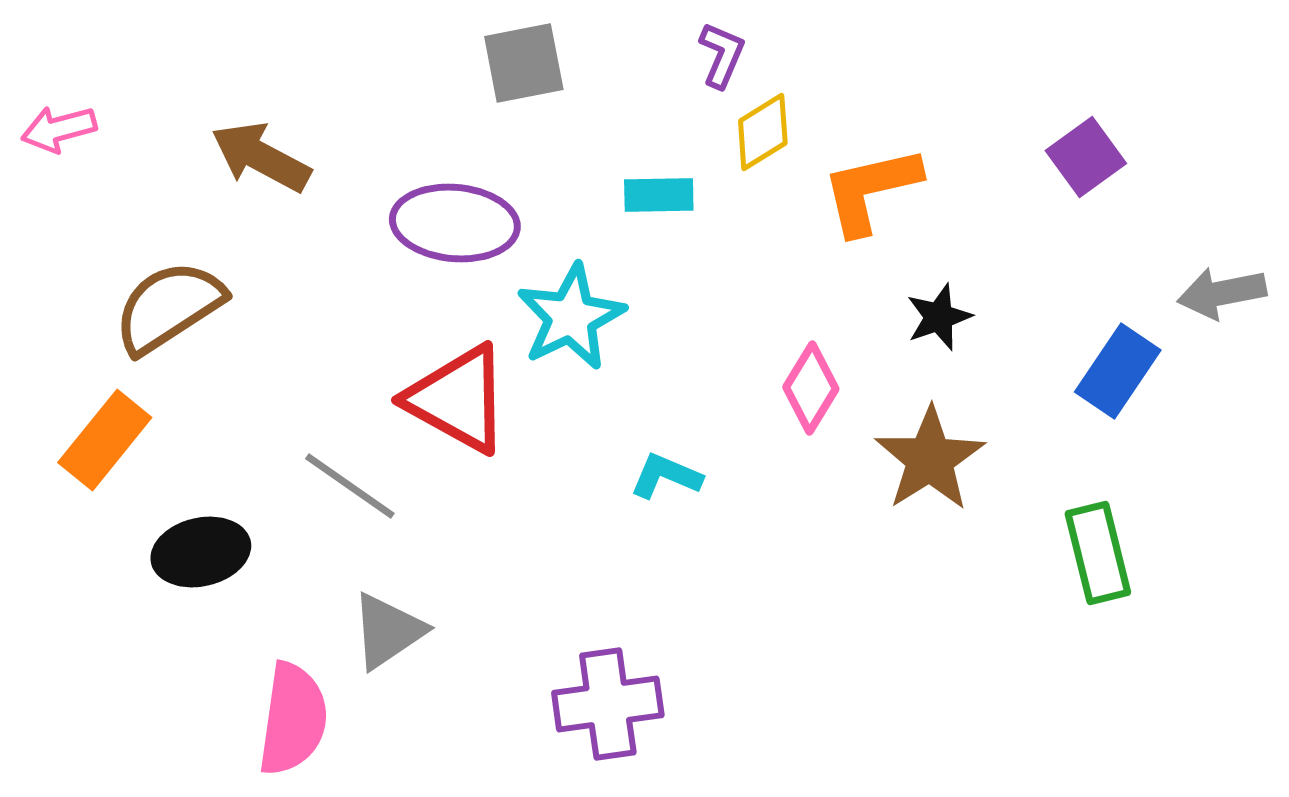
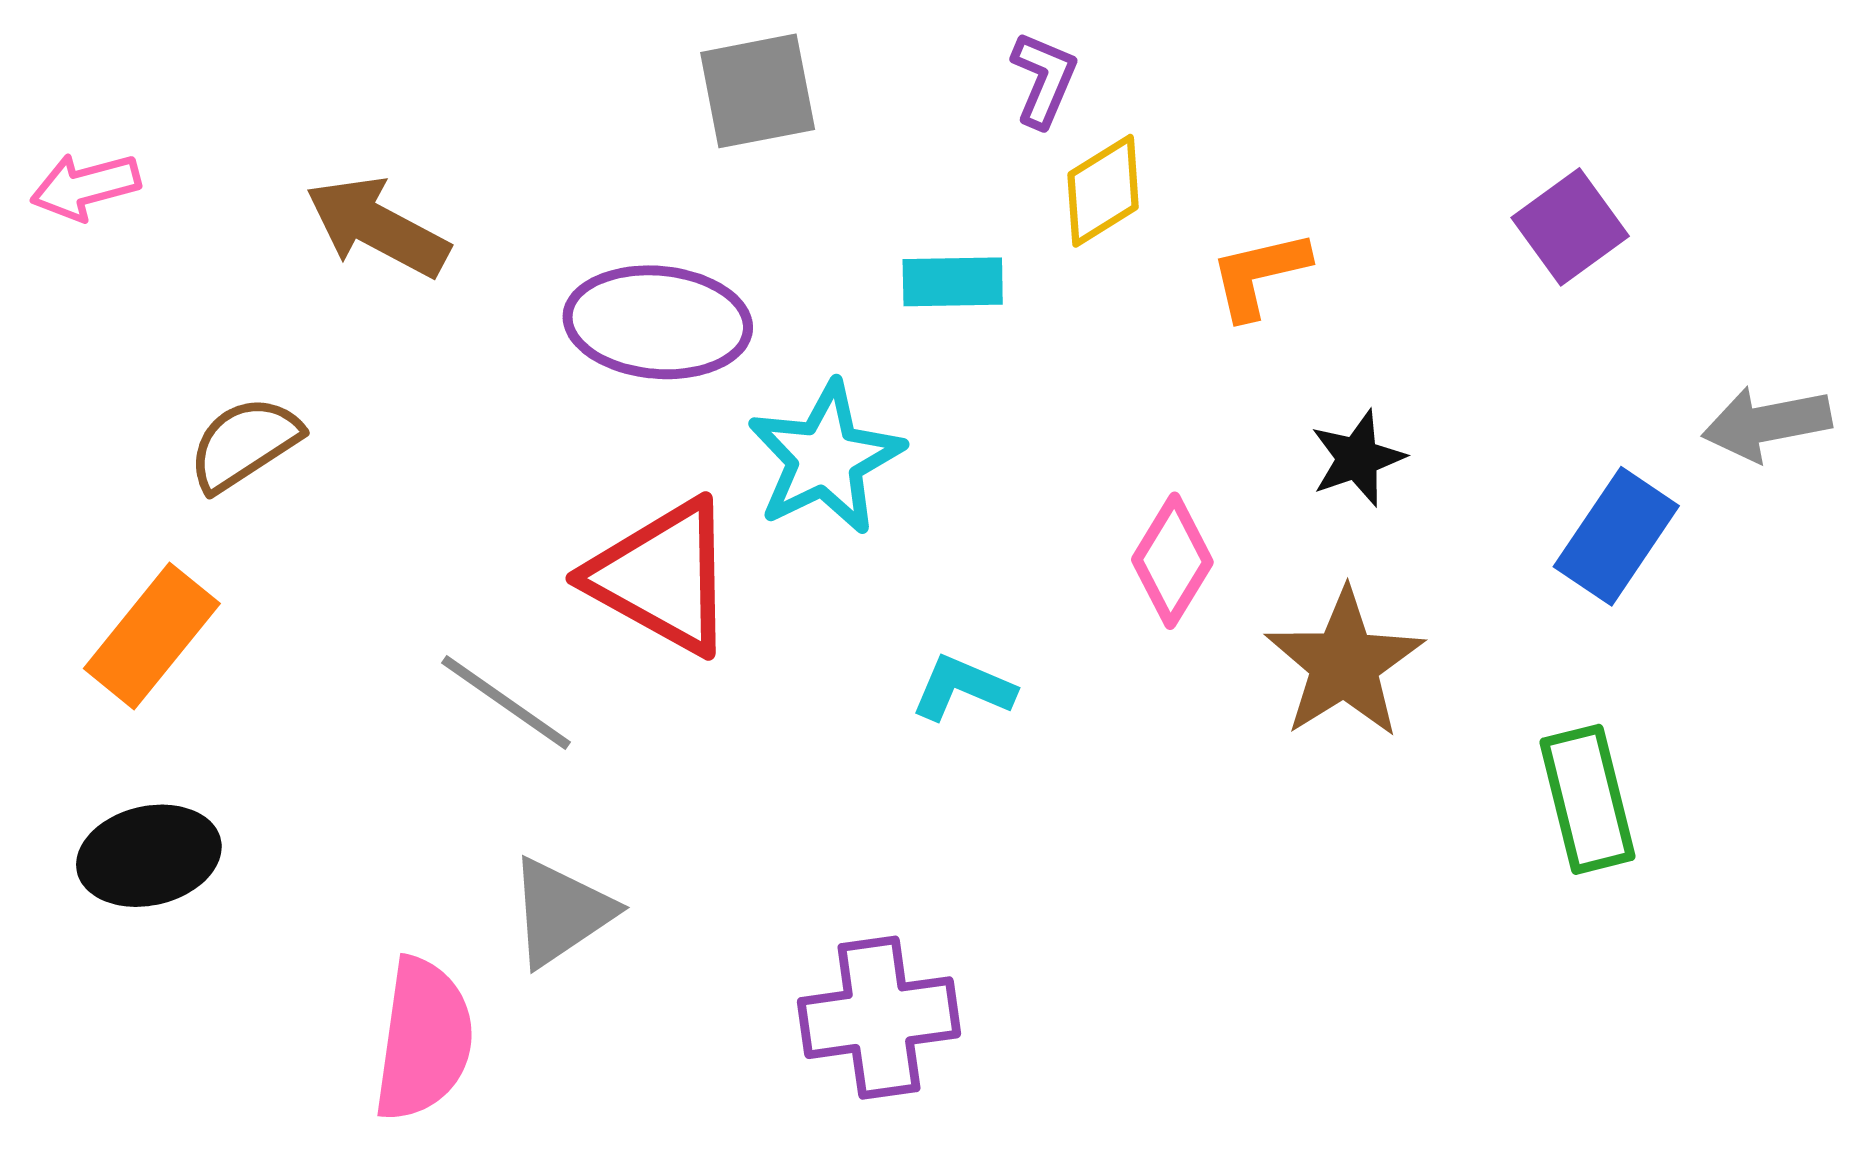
orange L-shape: (871, 190) -> (1259, 275), size x0.7
brown semicircle: (169, 307) -> (244, 444), size x0.7
black ellipse: (201, 552) -> (149, 856), moved

